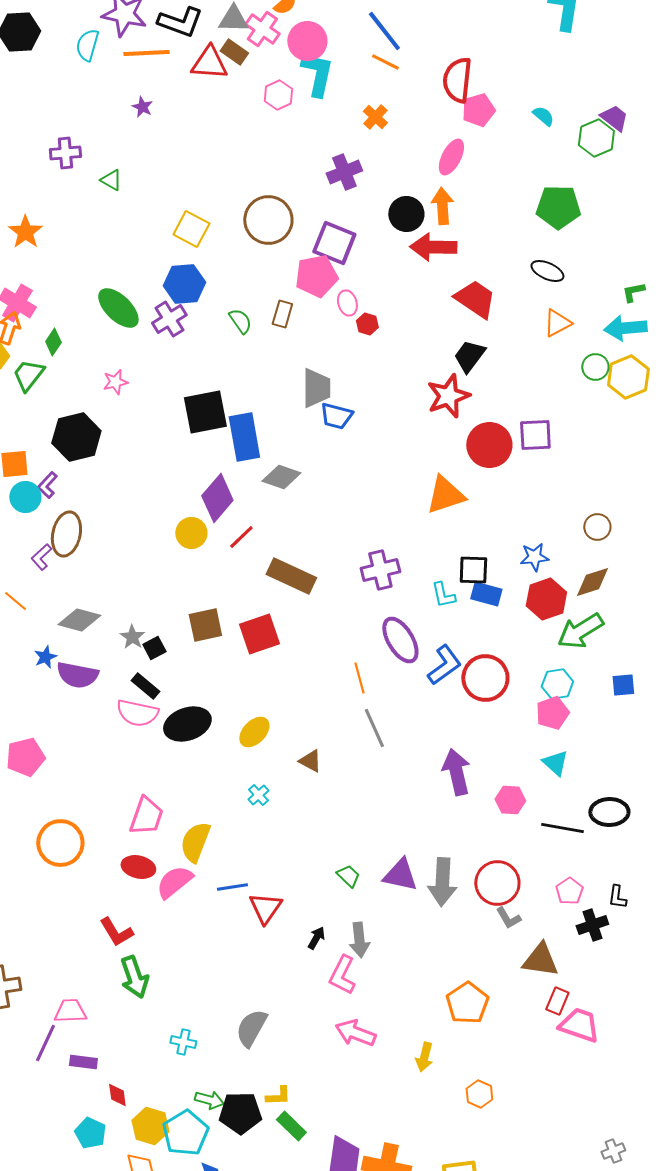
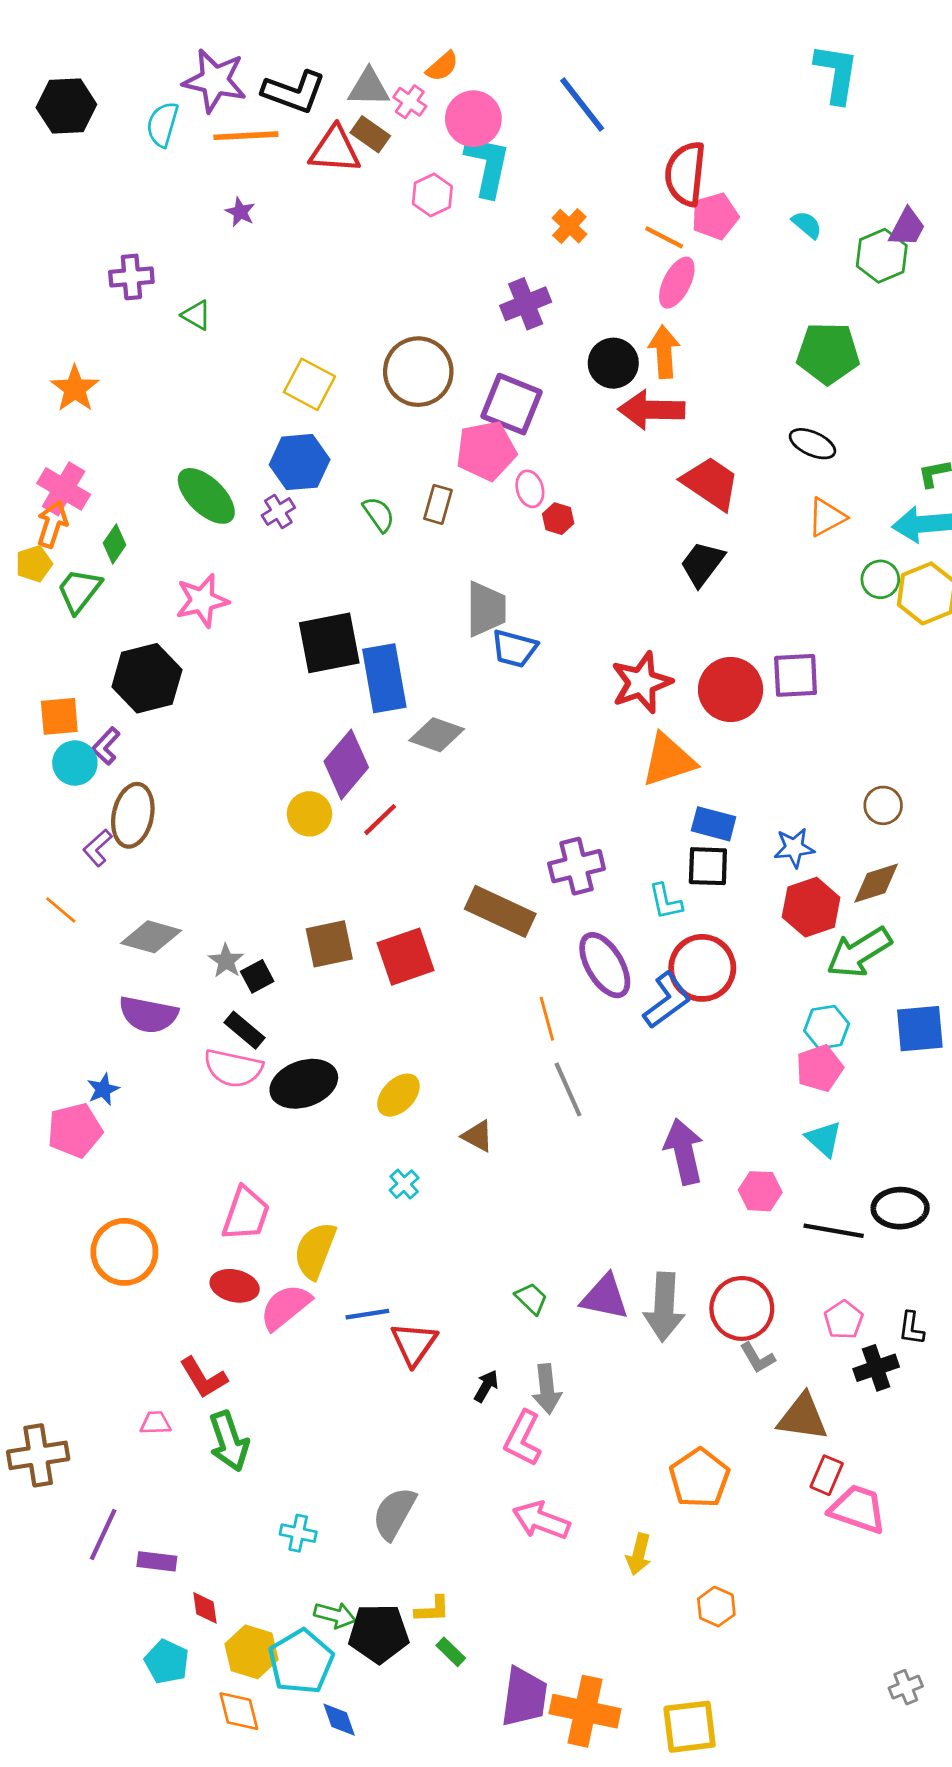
pink cross: (262, 29) -> (410, 102), size x0.7
orange line: (385, 62) -> (664, 237), moved
purple trapezoid: (614, 118) -> (907, 227), turned 80
purple cross: (169, 319) -> (278, 511), size x0.7
pink star: (115, 382) -> (202, 601), size x1.5
red star: (448, 396) -> (642, 682), moved
brown rectangle: (291, 576) -> (500, 911), moved
blue rectangle: (486, 594) -> (714, 824), moved
blue star: (45, 657) -> (103, 1089), moved
red circle: (485, 678) -> (702, 968), moved
blue square: (623, 685) -> (920, 1029), size x1.5
pink trapezoid: (70, 1011) -> (155, 1423), moved, size x0.7
green rectangle: (291, 1126) -> (451, 1652), size x0.7

